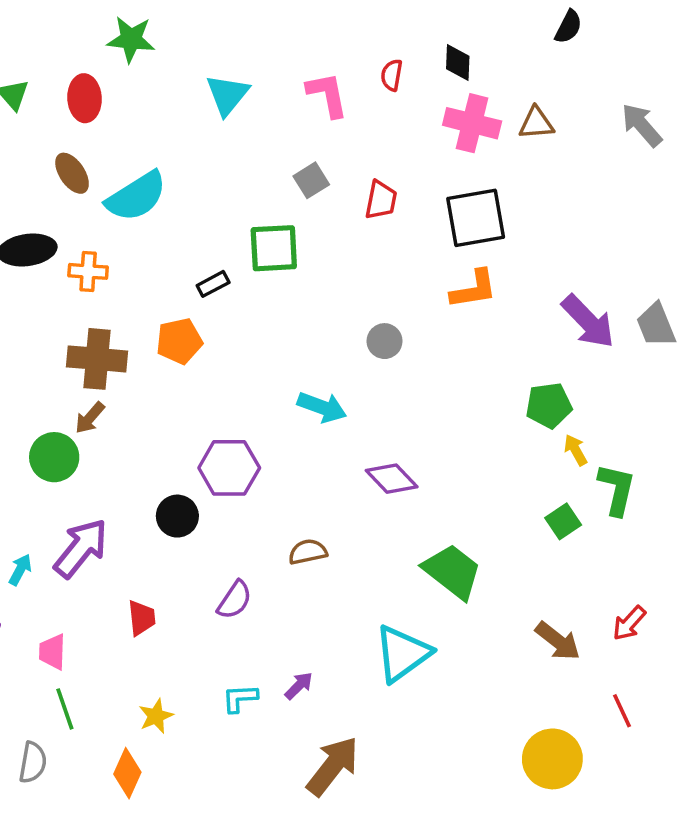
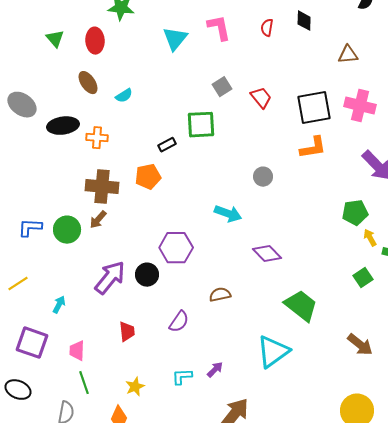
pink L-shape: (327, 95) -> (219, 28), moved
pink cross: (472, 123) -> (360, 106), moved
cyan semicircle: (136, 196) -> (124, 96), size x0.5
red trapezoid: (381, 200) -> (261, 98), turned -50
green circle: (54, 457) -> (67, 230), moved
purple arrow: (81, 548) -> (110, 278), moved

